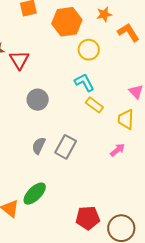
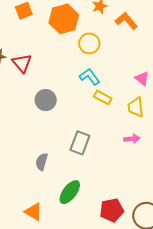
gray semicircle: (39, 146) -> (42, 162), moved
pink arrow: (118, 150) -> (132, 139), turned 42
green ellipse: (35, 194) -> (70, 192), moved

